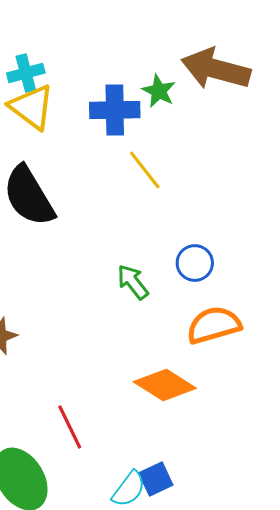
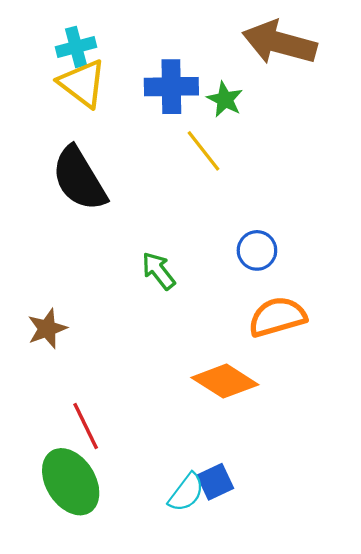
green star: (159, 91) -> (225, 99), moved
green arrow: (133, 282) -> (158, 271), moved
red line: (70, 427) -> (86, 426), moved

